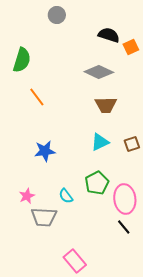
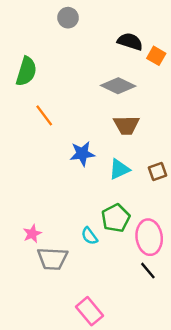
orange square: (131, 47) -> (156, 56), turned -35
blue star: (45, 151) -> (82, 154), moved
cyan semicircle: (66, 196) -> (89, 236), moved

